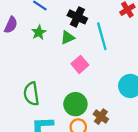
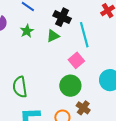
pink square: (80, 64) -> (76, 60), moved
green circle: (75, 104) -> (70, 86), moved

